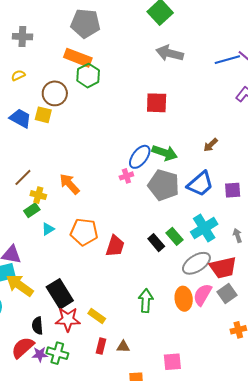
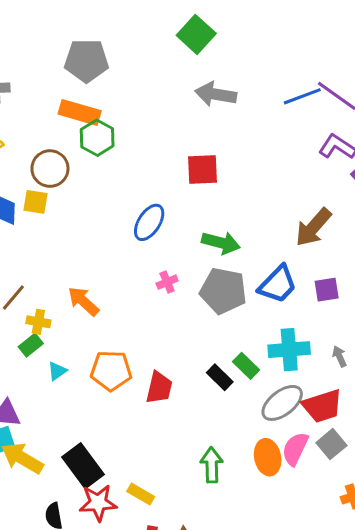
brown arrow: (211, 145) -> (313, 227), moved, size x1.8
blue ellipse: (140, 157) -> (149, 222), moved
cyan cross: (204, 228) -> (289, 350), turned 32

